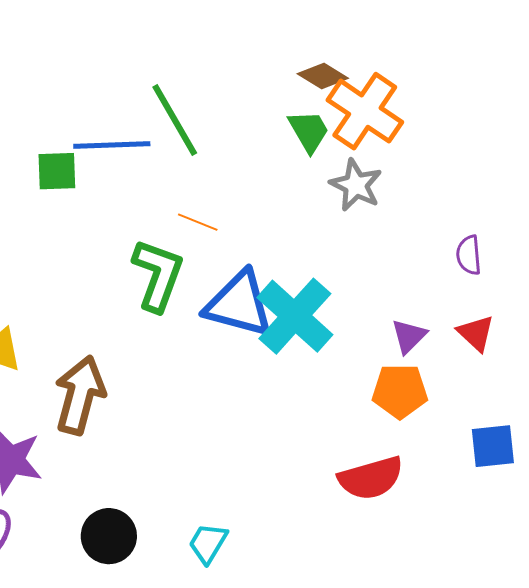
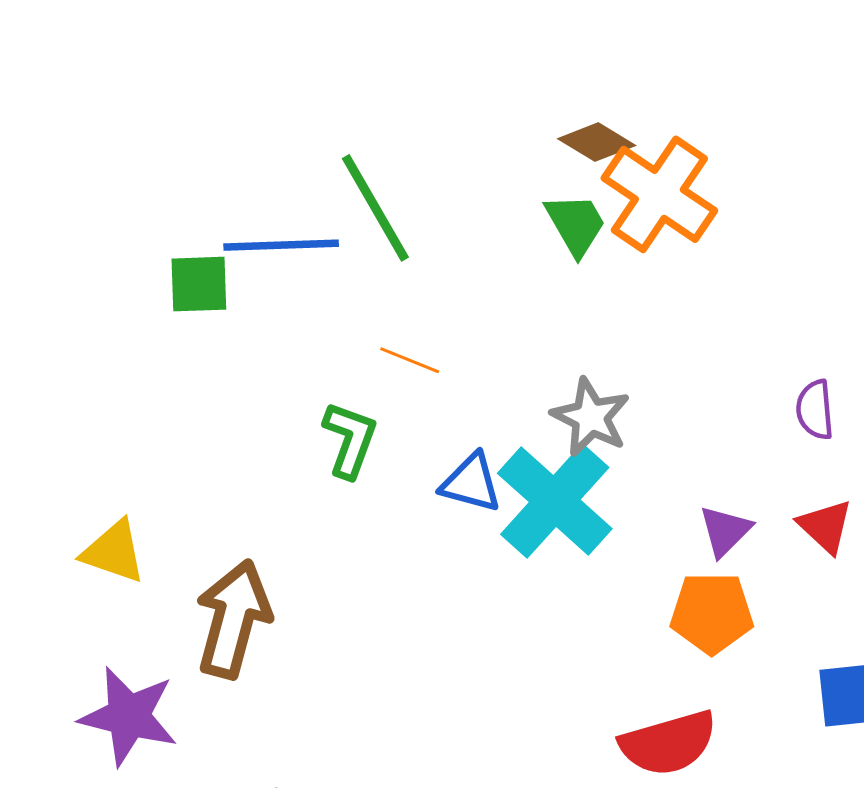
gray star: (356, 185) -> (591, 417), moved
green L-shape: (158, 275) -> (350, 440), size x0.7
blue triangle: (239, 304) -> (471, 483), size x0.6

